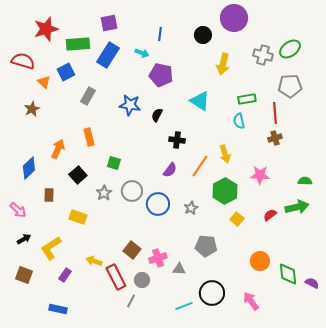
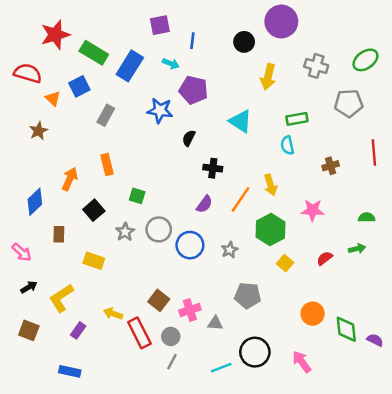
purple square: (109, 23) -> (160, 25), moved
green rectangle: (78, 44) -> (94, 53), turned 35
green ellipse: (290, 49) -> (365, 60), moved
blue star: (130, 105) -> (160, 110), moved
red line: (275, 113) -> (374, 153), moved
green arrow: (297, 207) -> (357, 249), size x0.6
gray line: (131, 301) -> (172, 362), moved

